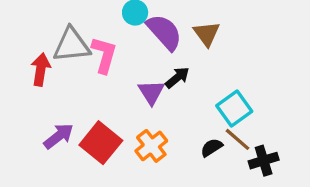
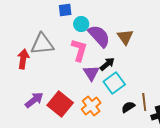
pink L-shape: (104, 55) -> (79, 50), moved
cyan square: (234, 108) -> (114, 83), moved
brown line: (238, 139) -> (144, 102), turned 42

